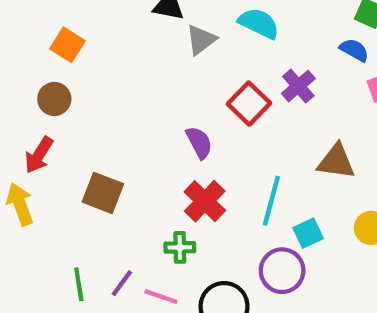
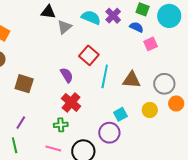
purple cross: (298, 86) -> (113, 16), moved
brown square: (103, 193) -> (24, 84), moved
cyan line: (271, 201) -> (105, 76), moved
purple line: (122, 283) -> (21, 123), moved

